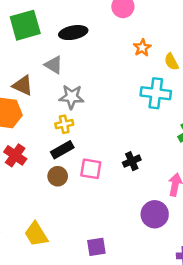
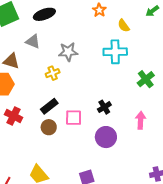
orange star: (142, 48) -> (99, 10), moved
gray star: (72, 97) -> (68, 52), moved
yellow cross: (64, 124) -> (53, 73), moved
purple circle: (155, 214) -> (106, 137), moved

